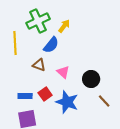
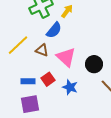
yellow line: (15, 43) -> (18, 45), moved, turned 50
pink triangle: (63, 72) -> (66, 57), size x1.5
blue star: (67, 102) -> (70, 87), size x0.7

